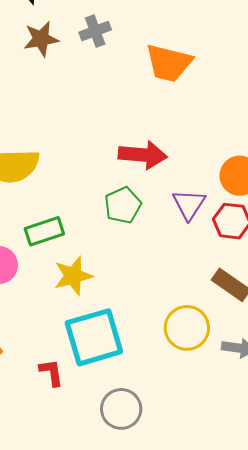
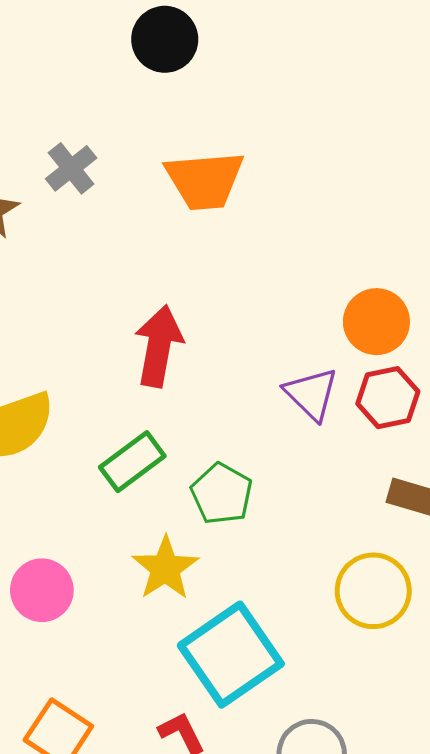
red arrow: (143, 155) -> (159, 346), moved, turned -66
green pentagon: (123, 205) -> (222, 494), moved
green rectangle: (44, 231) -> (132, 462), moved

